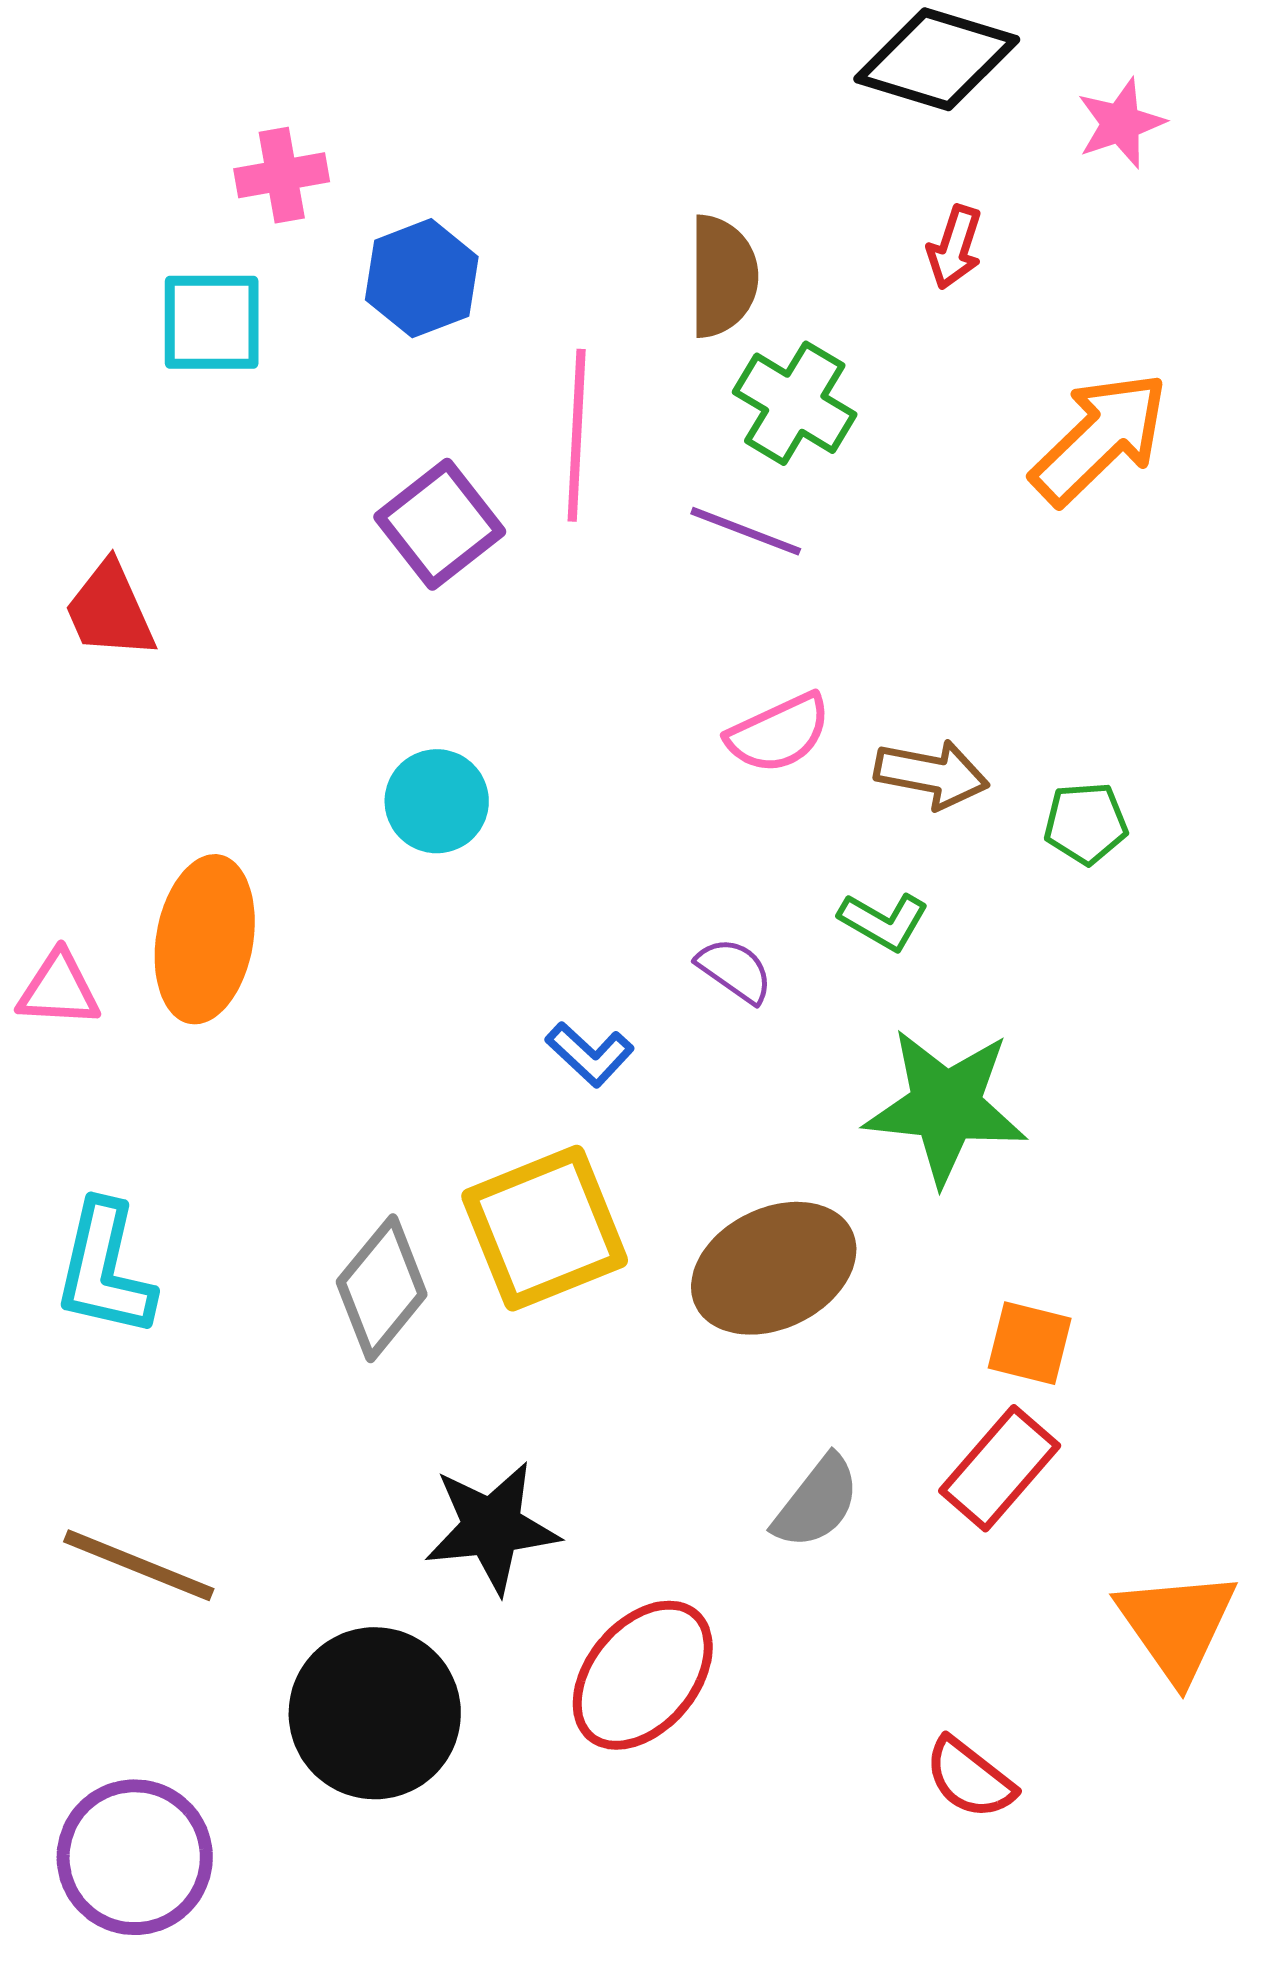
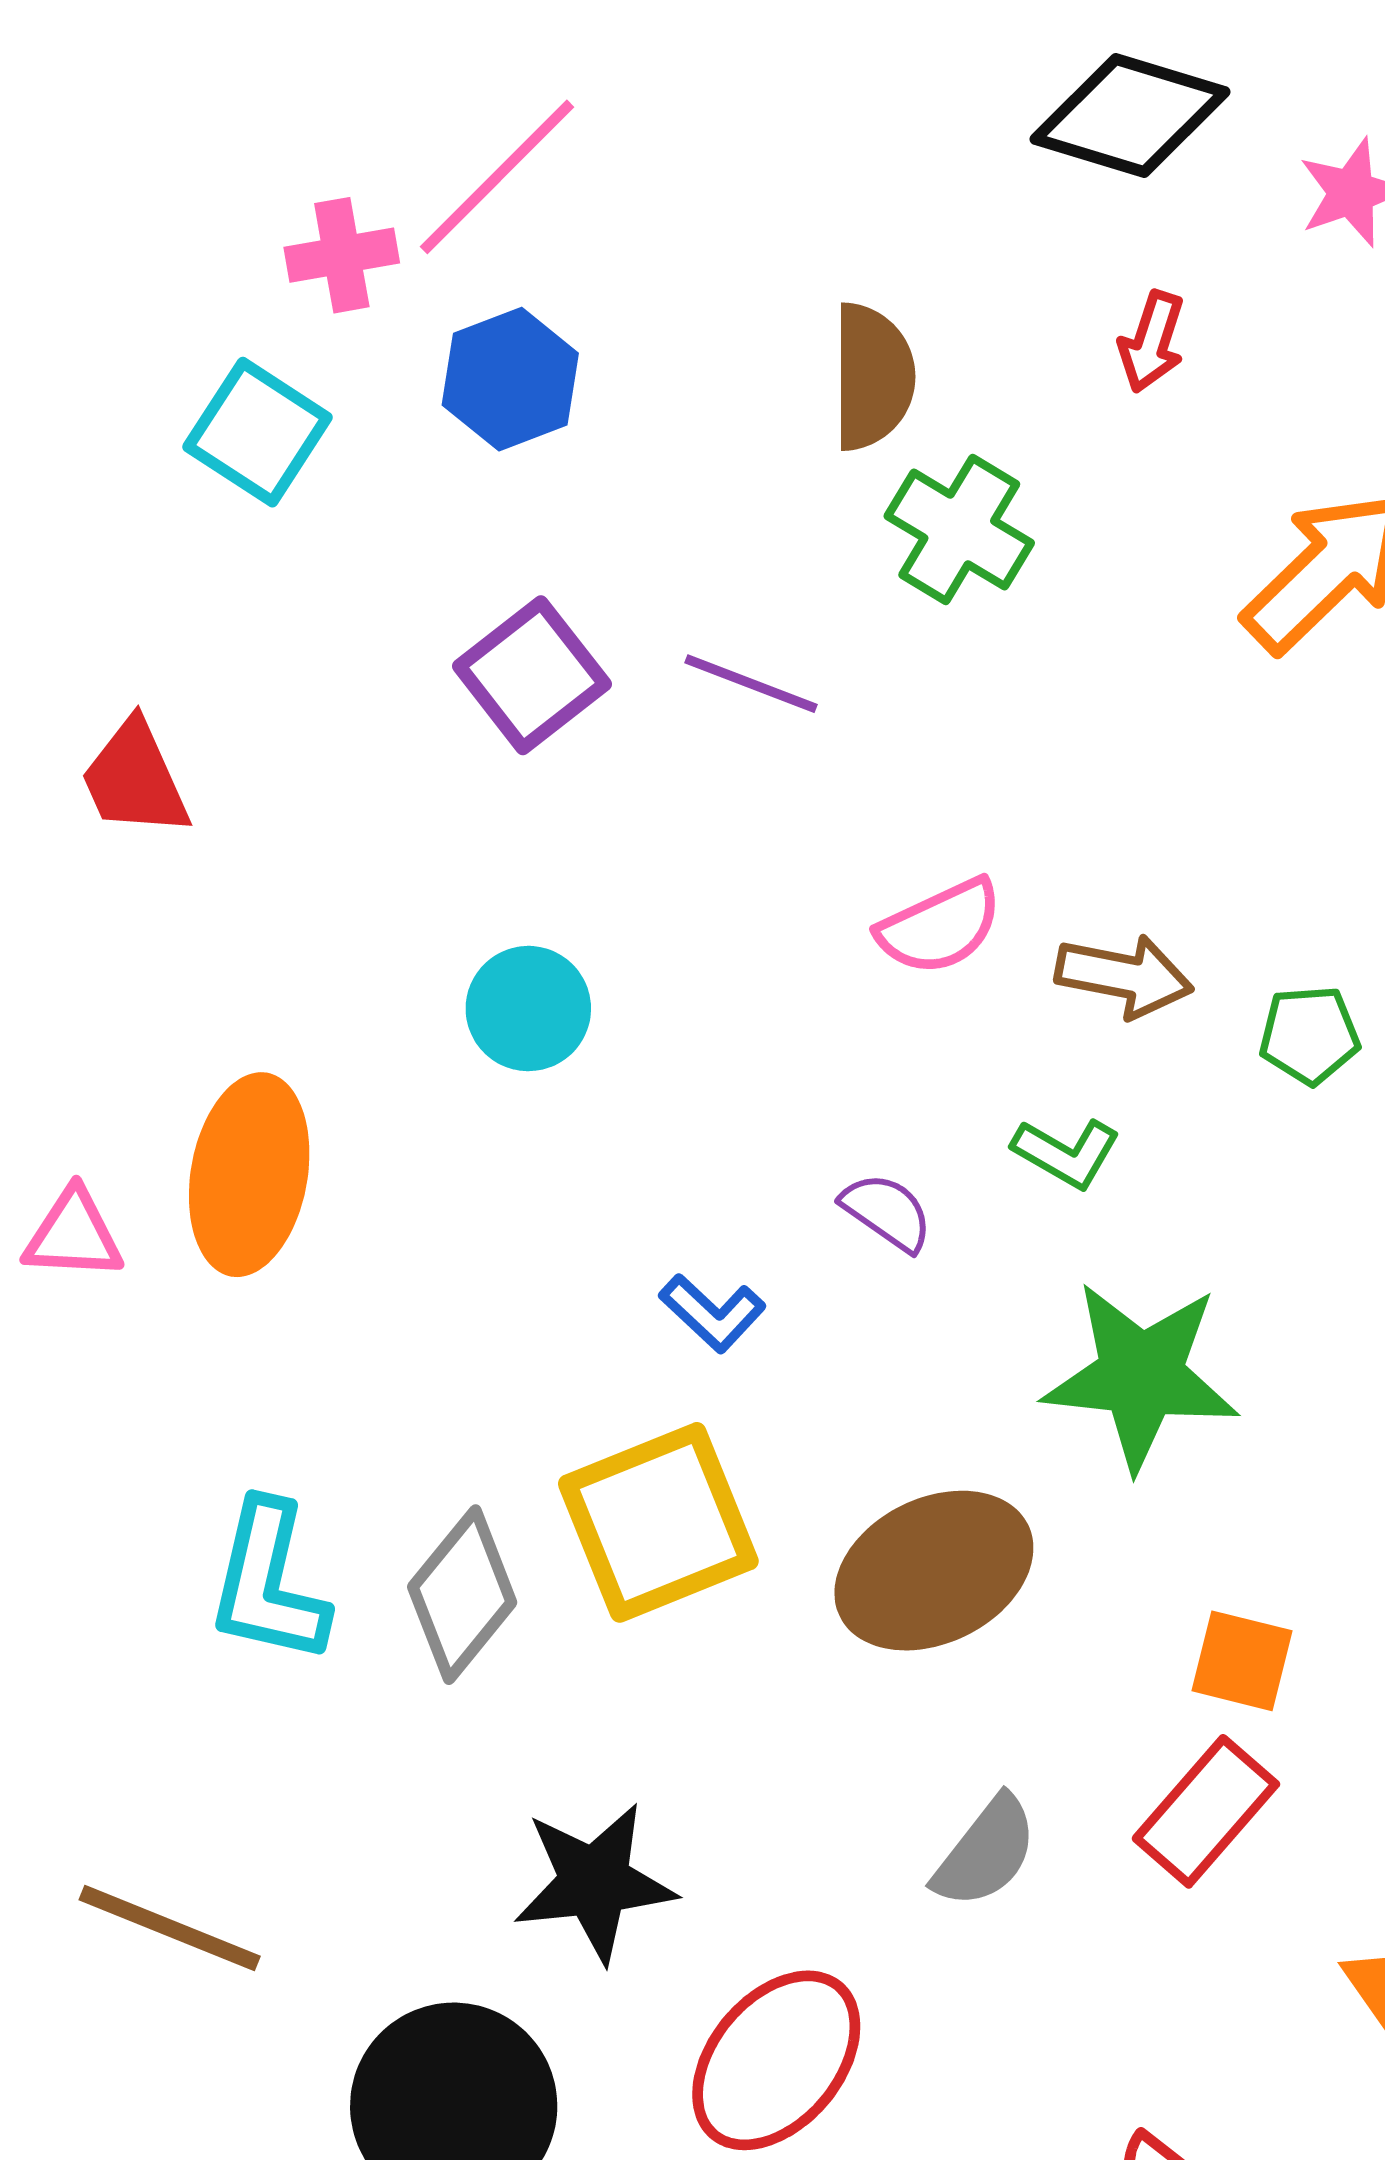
cyan square: (212, 322) -> (258, 432), turned 33
pink line: (577, 435) -> (497, 177), moved, turned 42
purple line: (746, 531) -> (751, 684), moved
cyan L-shape: (105, 1269) -> (268, 1583), moved

